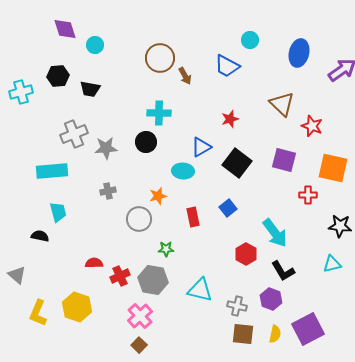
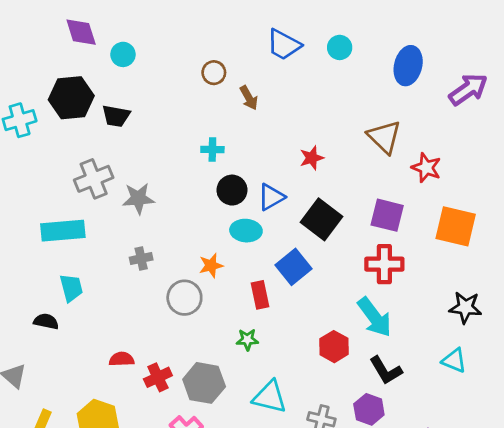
brown circle: (160, 58) -> (214, 73), size x0.6
blue trapezoid: (227, 66) -> (284, 45), moved
black hexagon: (58, 76) -> (71, 98), size x1.4
cyan cross: (159, 113) -> (212, 149), size x0.7
black circle: (146, 142) -> (232, 190), moved
red cross: (308, 195) -> (384, 264), moved, size x1.5
blue square: (228, 208) -> (293, 267), moved, size x1.4
green star: (166, 249) -> (247, 340), moved
cyan triangle: (332, 264) -> (454, 361), turned 36

